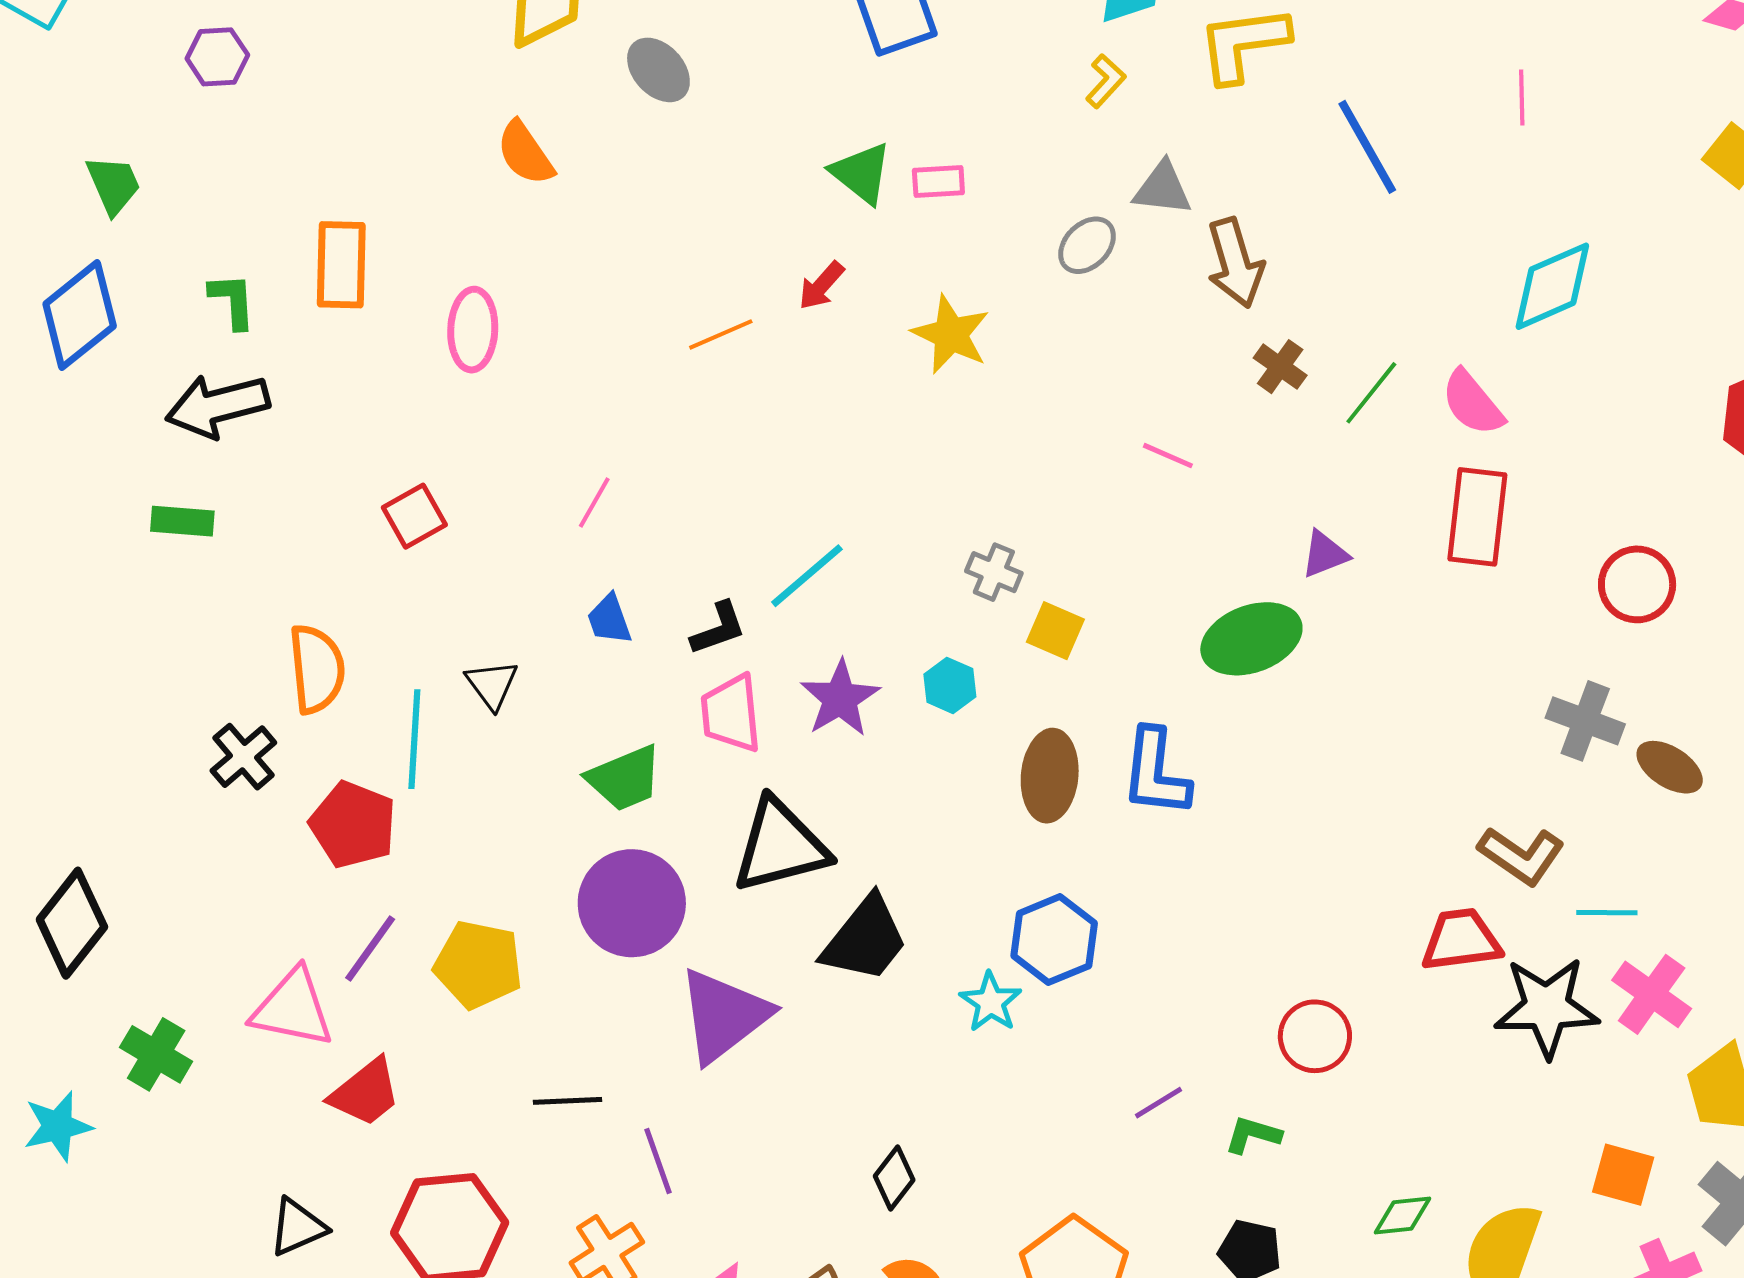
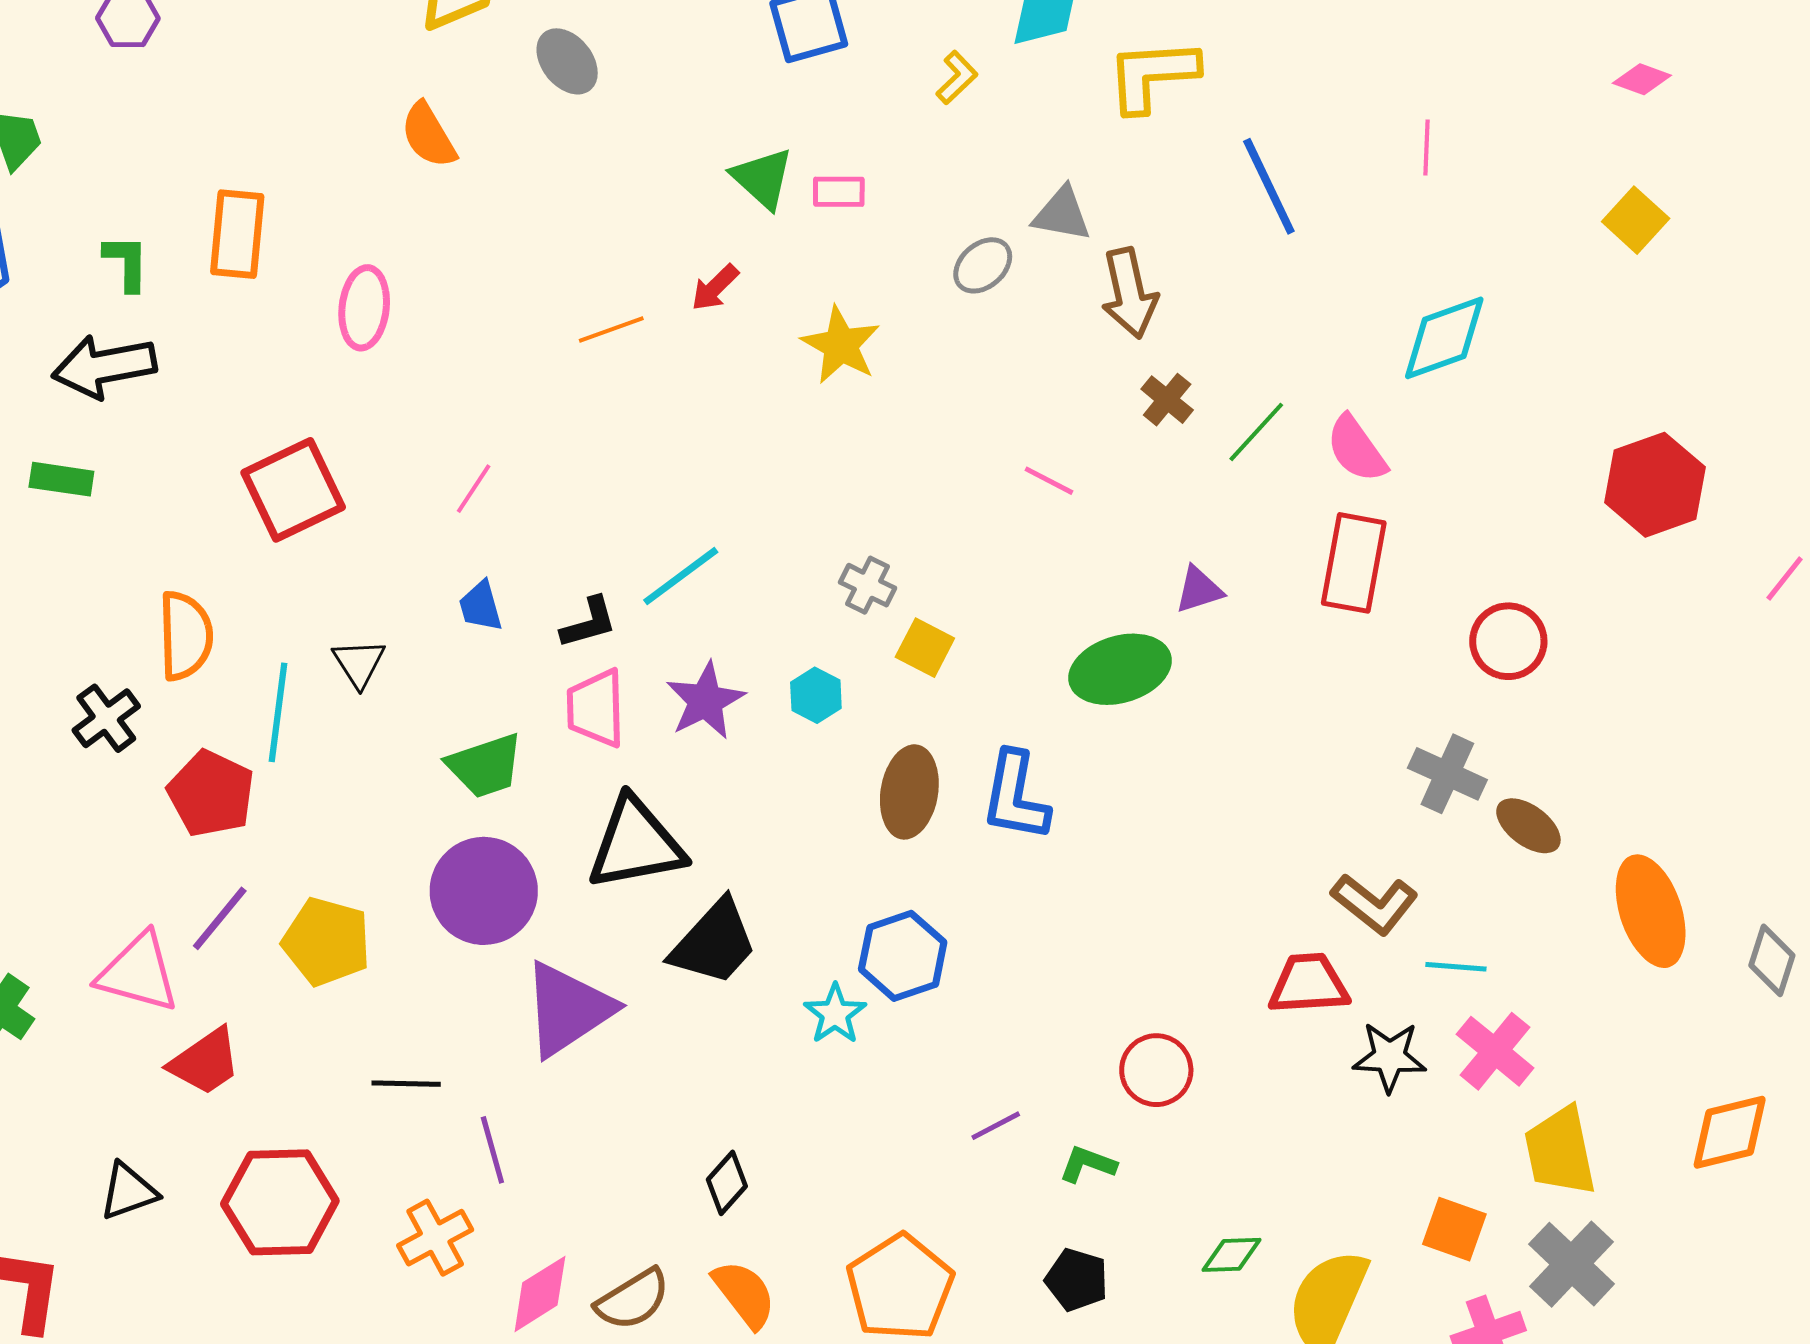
yellow L-shape: (1106, 81) -> (957, 78), moved
red square: (414, 516) -> (293, 490), size x1.6
black star: (1547, 1007) -> (1389, 1057), size x0.7

